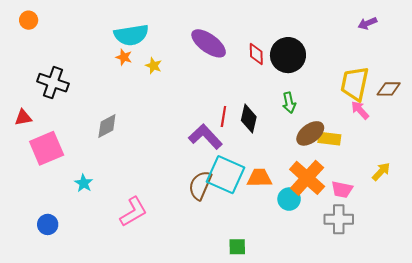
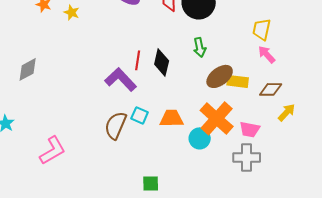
yellow trapezoid: (355, 84) -> (262, 29), size x0.7
brown diamond: (389, 89) -> (271, 89), moved
cyan square: (226, 175) -> (140, 115), size x0.5

